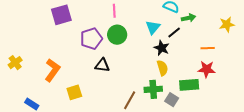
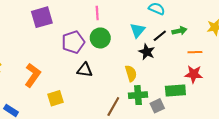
green arrow: (189, 18) -> (179, 31), moved
yellow semicircle: (162, 68) -> (131, 73), moved
gray square: (172, 100) -> (157, 106), turned 32

